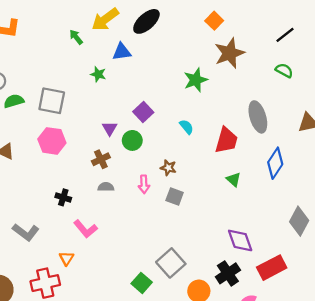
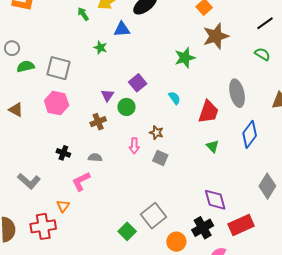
gray semicircle: (106, 187) -> (95, 158), moved
pink L-shape: (85, 229) -> (81, 181), turned 100

